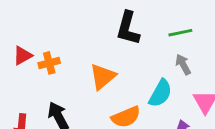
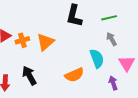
orange triangle: (103, 77) -> (45, 42), moved
cyan semicircle: (160, 93) -> (97, 59), turned -48

